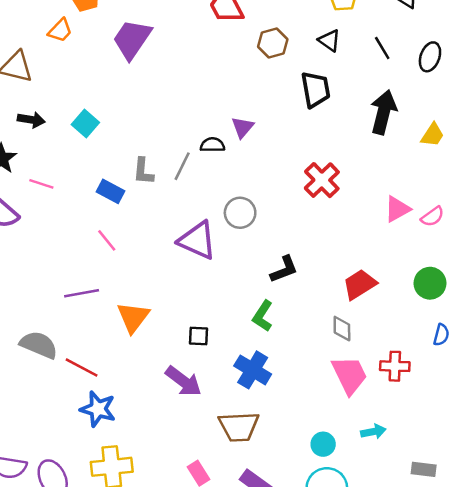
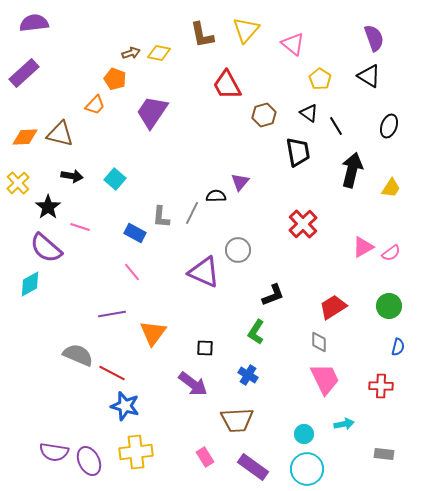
black line: (382, 48) -> (336, 126), moved
red cross: (395, 366) -> (381, 386), moved
blue cross: (253, 370) -> (248, 375), size x0.7

